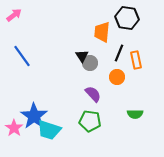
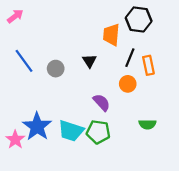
gray circle: (90, 63) -> (56, 69), moved
cyan trapezoid: (49, 130) -> (71, 131), moved

